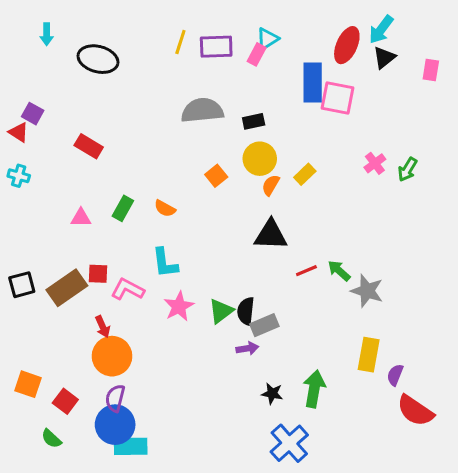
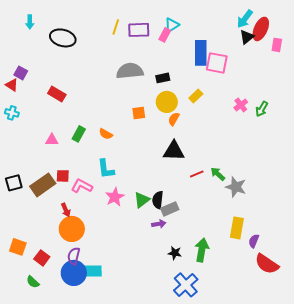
red ellipse: (347, 45) -> (261, 29), moved
yellow rectangle: (305, 174) -> (196, 96), moved
orange square: (216, 176) -> (139, 113), turned 32
cyan rectangle: (131, 446) -> (91, 271), moved

